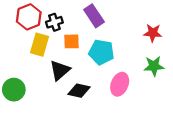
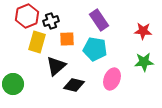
purple rectangle: (94, 16) -> (99, 20), moved

